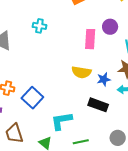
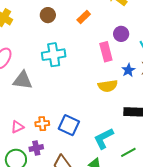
cyan cross: (39, 26) -> (54, 55), size x1.6
blue star: (104, 79) -> (128, 70), moved

